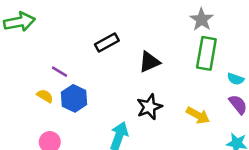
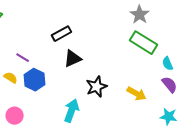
green rectangle: (206, 53) -> (144, 43), turned -68
black triangle: (149, 62) -> (73, 59), moved
cyan semicircle: (236, 79) -> (168, 64), turned 48

